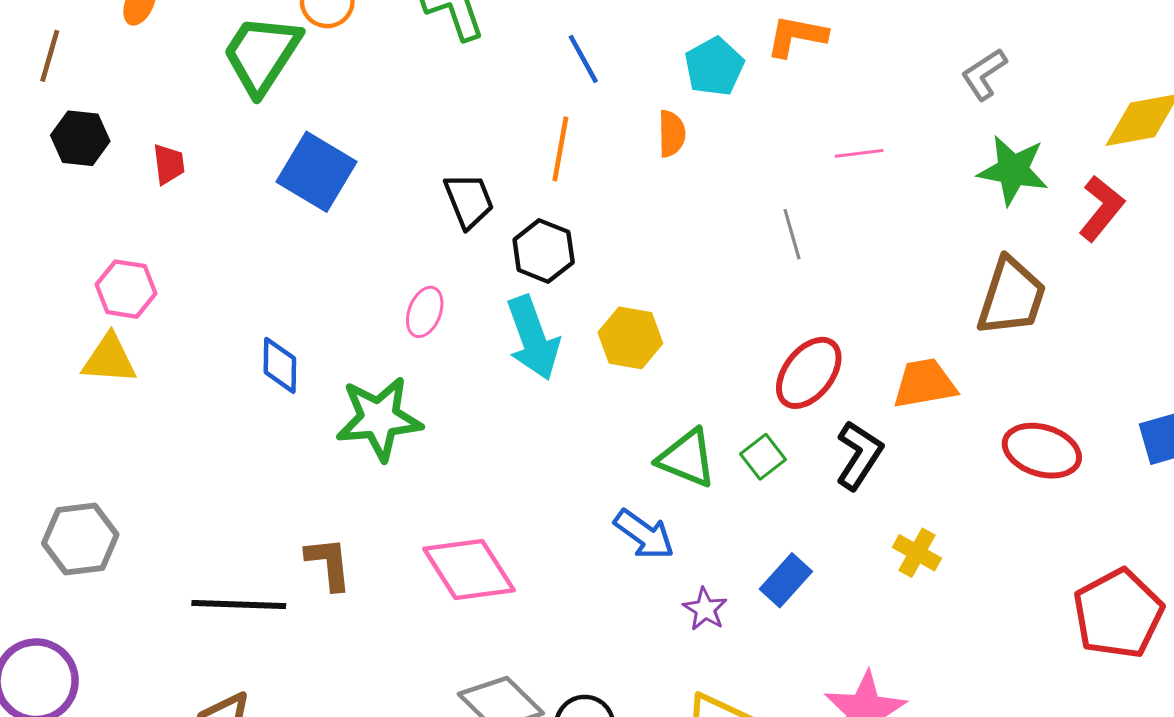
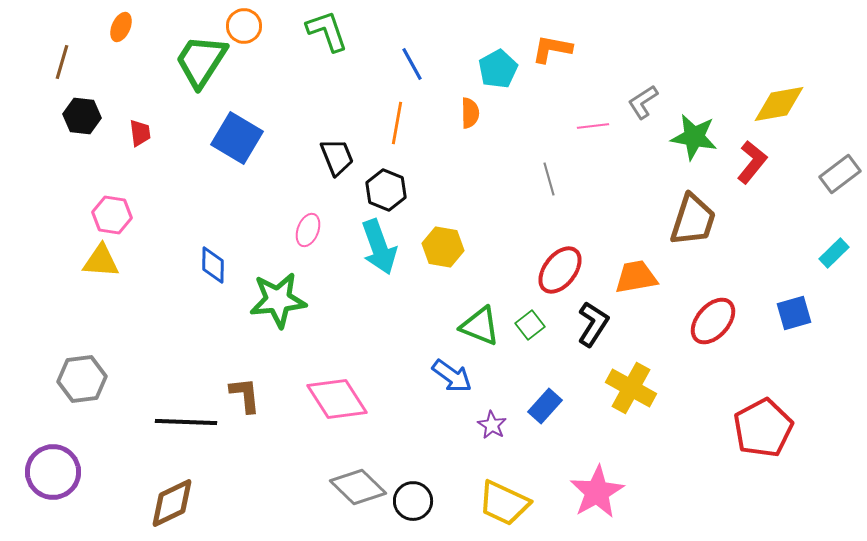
gray L-shape: (984, 74) -> (643, 102), moved
red ellipse: (1042, 451) -> (713, 321), turned -66
yellow cross: (917, 553) -> (631, 388), size x1.6

